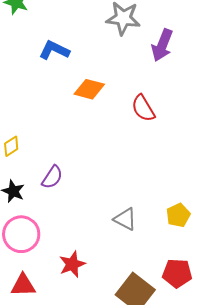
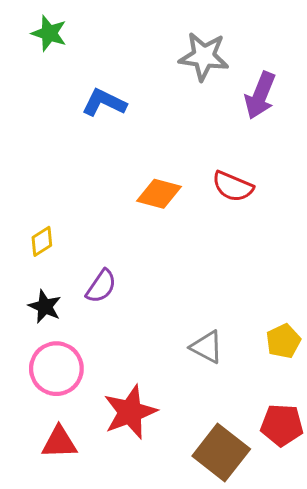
orange diamond: (89, 89) -> (159, 194), moved
red semicircle: (143, 108) -> (233, 186), turned -36
red star: (72, 264) -> (130, 412), size x1.4

